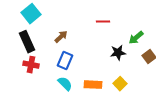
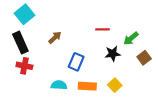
red line: (103, 22) -> (103, 29), moved
blue rectangle: (65, 61) -> (76, 62), moved
cyan semicircle: (65, 84) -> (59, 85), turned -42

